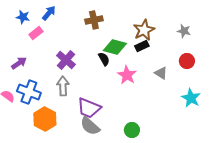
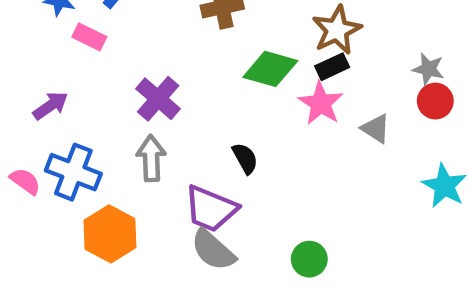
gray star: (184, 31) -> (428, 69), moved
pink rectangle: (36, 33) -> (89, 37), turned 64
black semicircle: (104, 59) -> (245, 158), moved
pink star: (127, 75) -> (321, 103), moved

